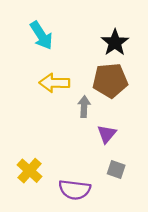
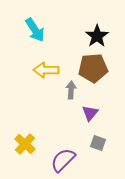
purple semicircle: (75, 190) -> (63, 160), turned 128

